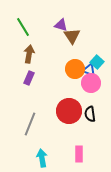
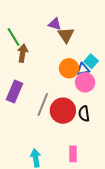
green line: (23, 27) -> (14, 37), moved
blue triangle: (89, 70) -> (83, 69), turned -32
purple rectangle: (29, 78) -> (15, 91), moved, size x1.5
gray line: (30, 124) -> (43, 105), moved

